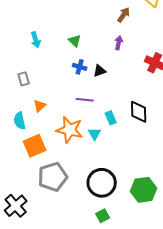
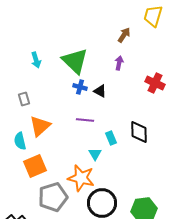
green triangle: (75, 41) -> (75, 61), size x2.0
black triangle: (100, 71) -> (100, 91), turned 48
orange triangle: (40, 106) -> (40, 126), size x1.6
orange star: (70, 130) -> (81, 178), moved

